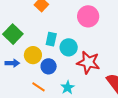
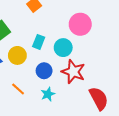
cyan circle: (69, 47) -> (63, 48), moved
blue circle: (49, 66) -> (44, 71), moved

